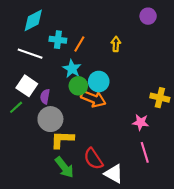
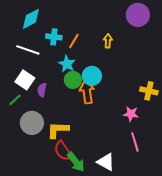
purple circle: (148, 16) -> (138, 15), size x1.5
orange arrow: (93, 99) -> (87, 92), turned -120
gray circle: (50, 119) -> (32, 123), moved
red semicircle: (93, 159) -> (63, 151), moved
green arrow: (64, 167) -> (76, 162), moved

